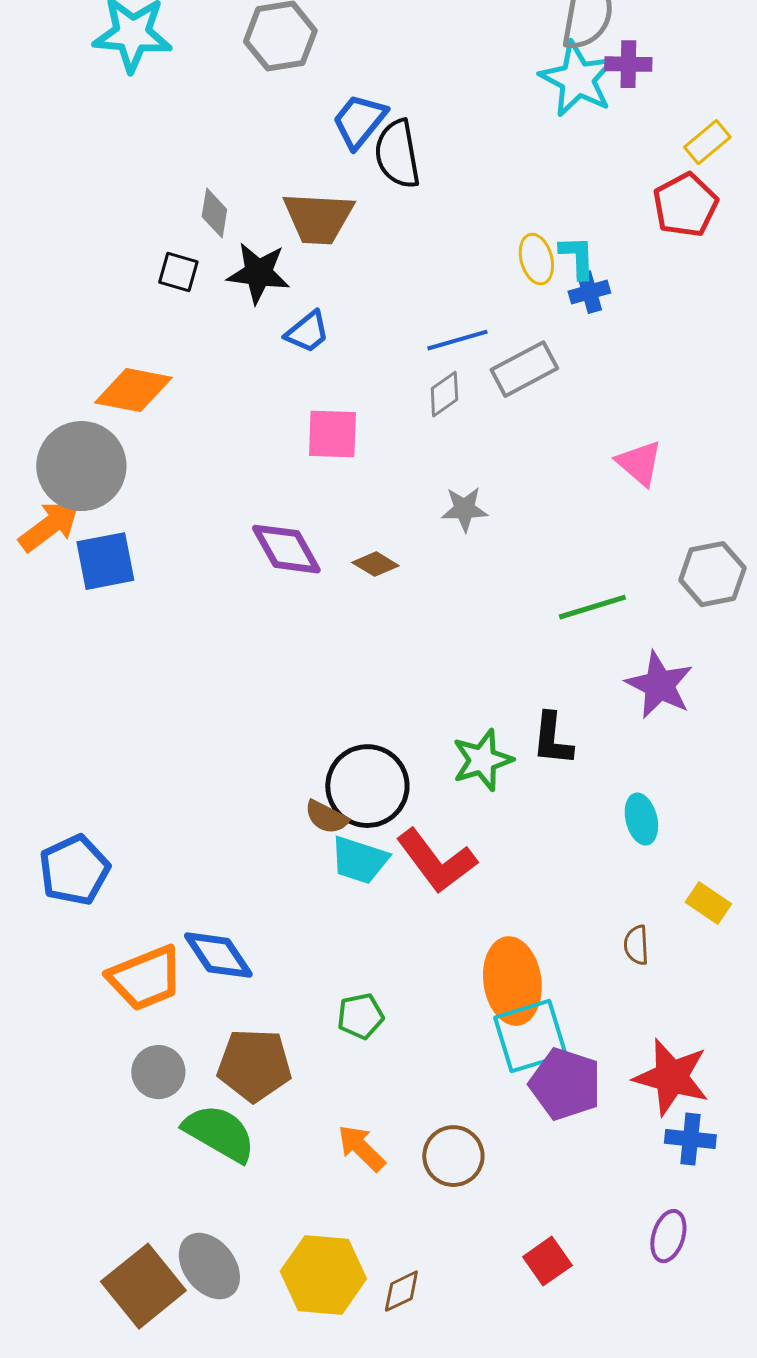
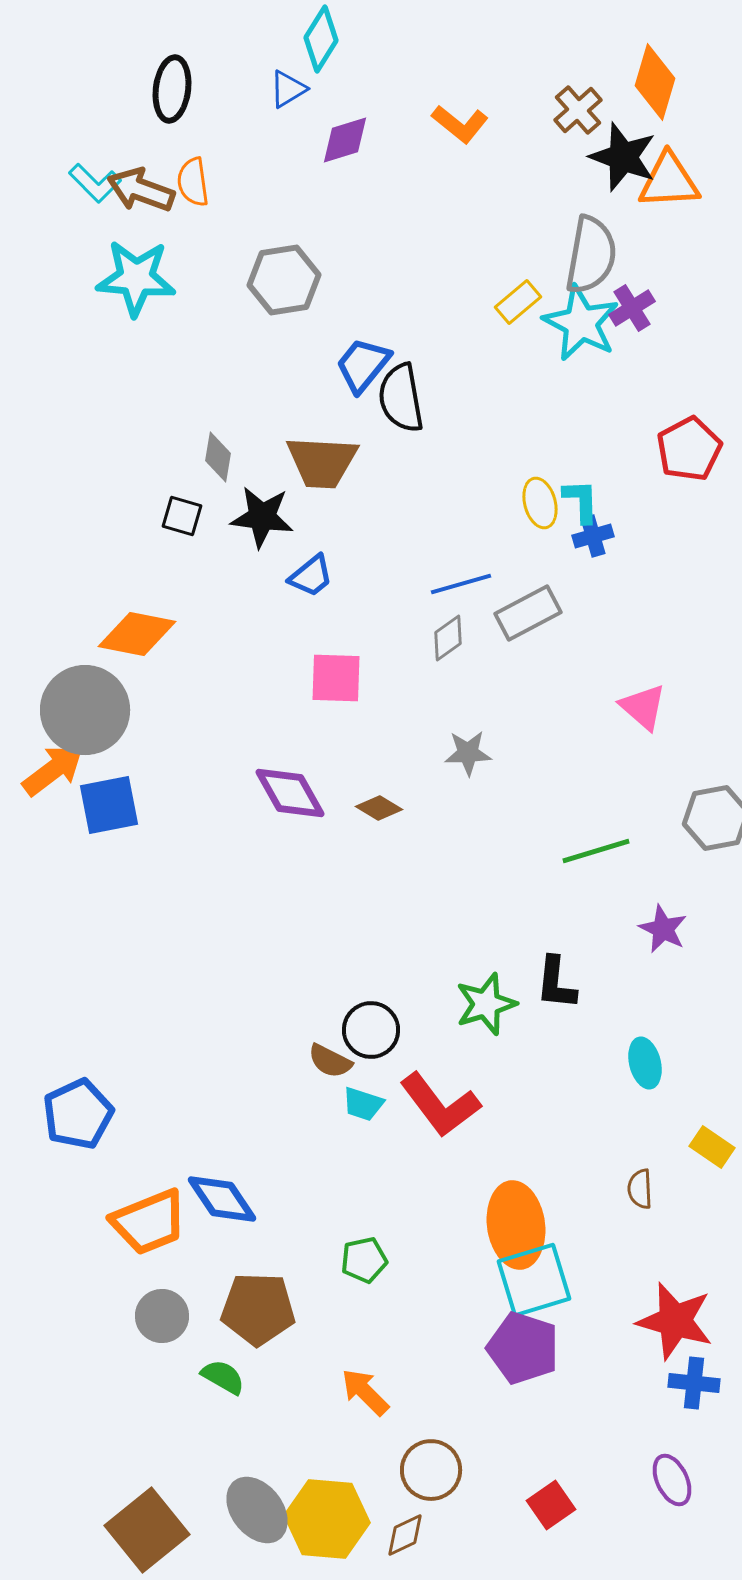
purple cross: (628, 64) -> (632, 308), turned -33
yellow rectangle: (707, 142) -> (518, 302), moved
purple star: (659, 685) -> (663, 929), size x0.7
black circle: (367, 786) -> (371, 1030), size x0.7
cyan trapezoid: (359, 860) -> (363, 1104), size x0.7
purple pentagon: (565, 1084) -> (523, 1348), moved
green semicircle: (219, 1133) -> (223, 1377), size x0.6
brown circle: (453, 1156) -> (431, 1470), moved
purple ellipse: (668, 1236) -> (672, 1480), turned -42
gray ellipse: (209, 1266) -> (257, 1510), moved

